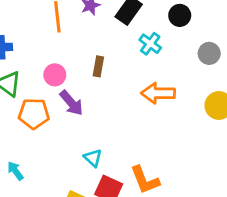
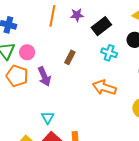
cyan cross: (150, 44) -> (109, 53), turned -35
pink circle: (55, 75) -> (27, 52), moved

